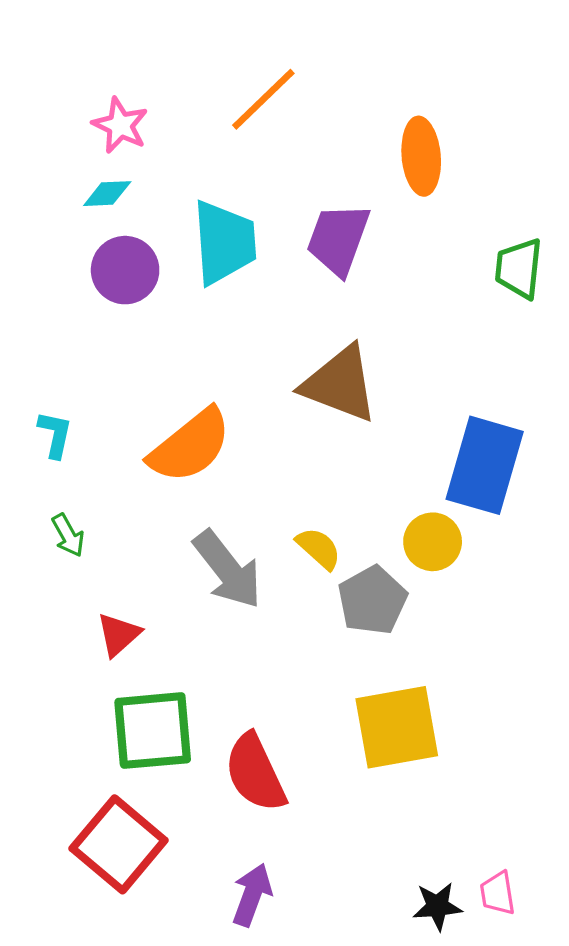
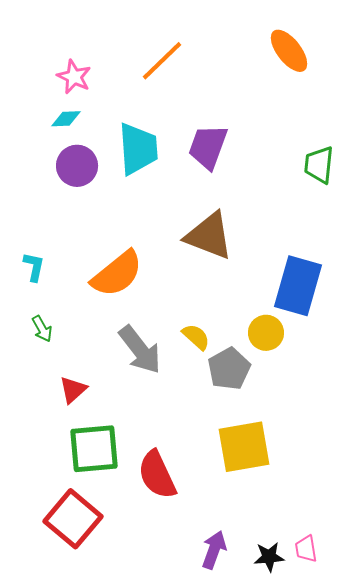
orange ellipse: (421, 156) -> (289, 51), moved, turned -33
purple arrow: (252, 895) -> (214, 550), moved

